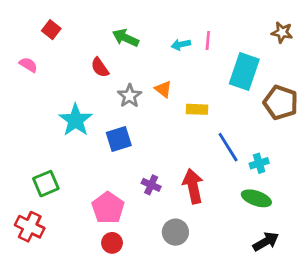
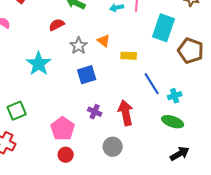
red semicircle: (100, 67) -> (57, 25), turned 98
blue square: (119, 139) -> (87, 75), moved

